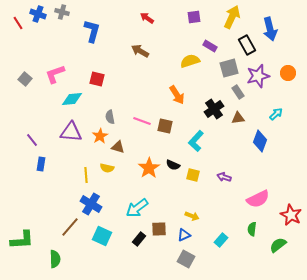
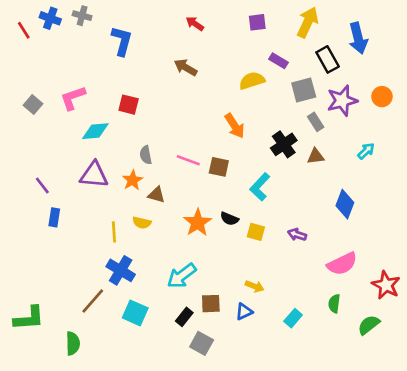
blue diamond: (260, 141) -> (345, 204), moved
gray square: (186, 259) -> (202, 343), moved

